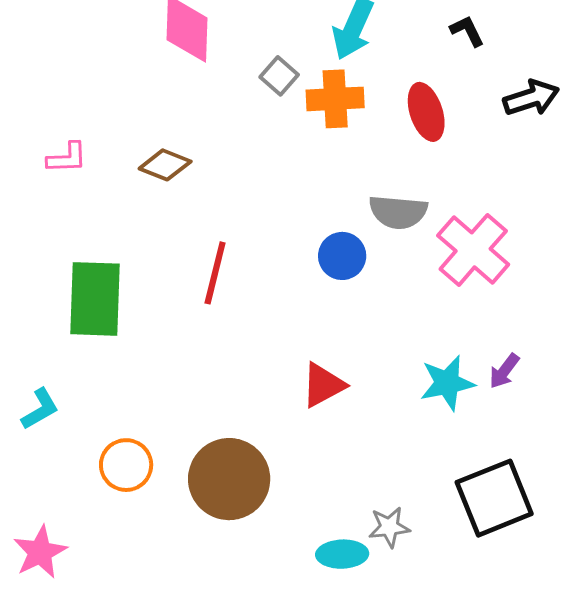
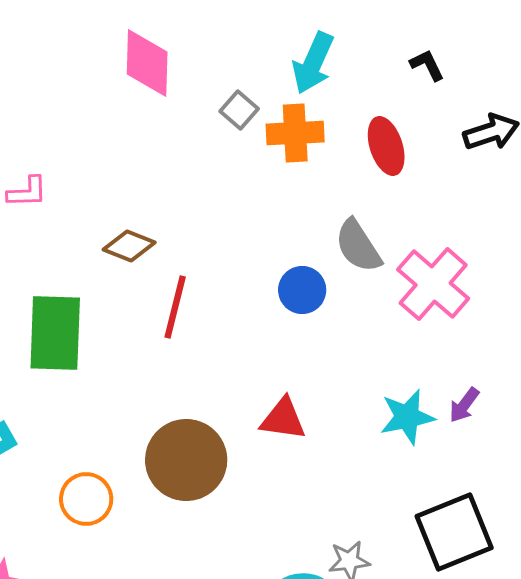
brown diamond: (165, 165) -> (129, 246), moved
gray semicircle: (398, 212) -> (358, 246), turned 52
red triangle: (323, 385) -> (283, 419), turned 36
brown circle: (229, 479) -> (186, 460), moved

